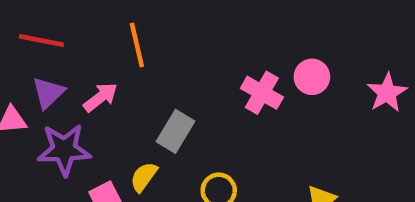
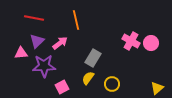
pink circle: (312, 77) -> (151, 43), moved
yellow semicircle: (144, 177) -> (88, 78), moved

